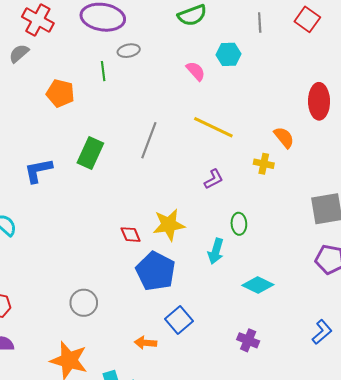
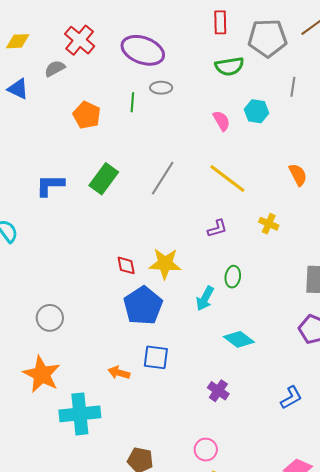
orange semicircle: (284, 137) -> (298, 175), moved
gray circle: (84, 303) -> (50, 318), moved
blue square: (179, 320) -> (156, 357), turned 36

